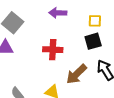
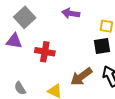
red cross: (53, 50) -> (45, 52), moved

